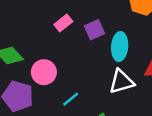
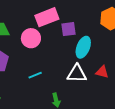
pink rectangle: (63, 23) -> (47, 17), size x1.6
pink circle: (44, 72) -> (31, 38), moved

